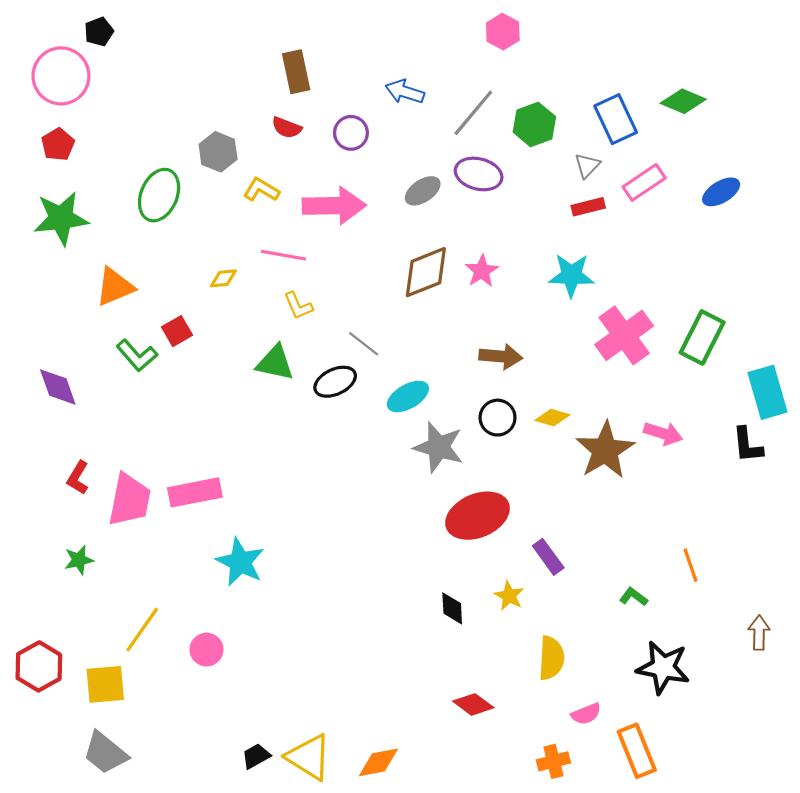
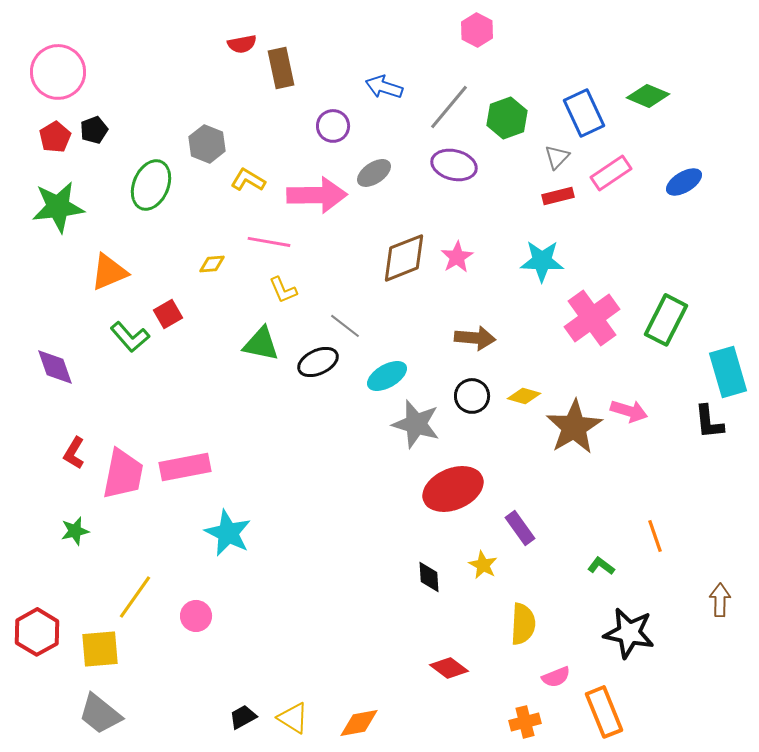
black pentagon: (99, 32) -> (94, 130), moved
red semicircle: (287, 128) -> (242, 44), moved, turned -32
gray ellipse: (423, 191) -> (374, 173), moved
yellow triangle: (309, 757) -> (293, 718), size x0.7

